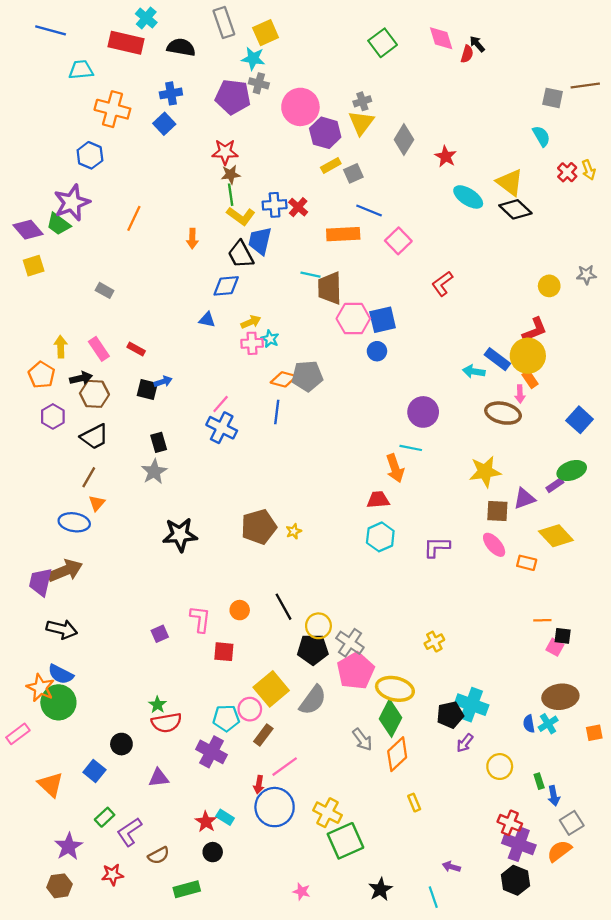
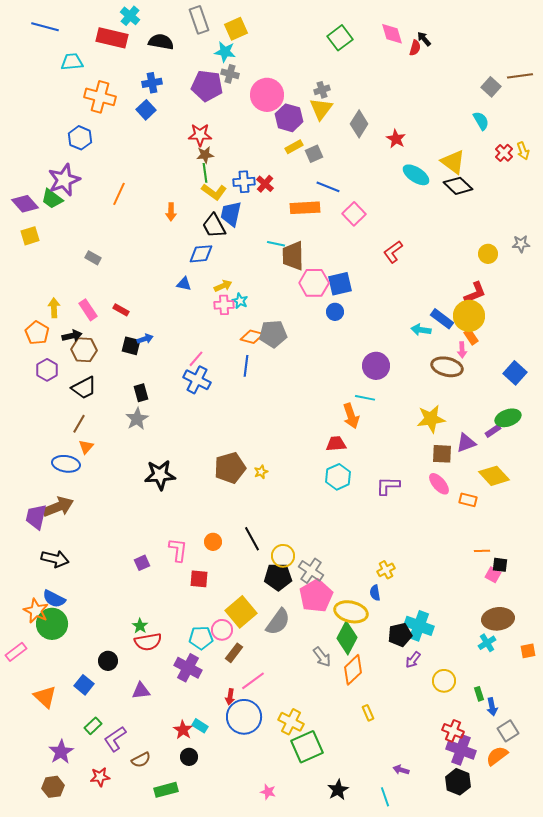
gray square: (553, 98) -> (491, 87), turned 30
blue semicircle: (529, 724) -> (375, 593), moved

